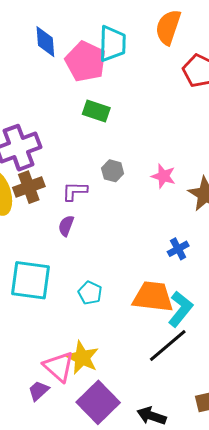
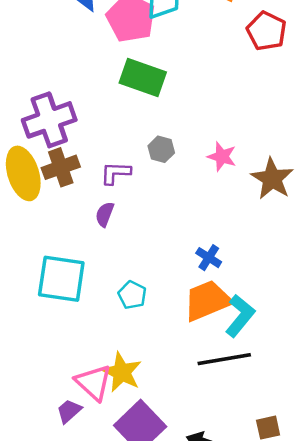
green rectangle: (96, 111) -> (143, 78), size x1.4
blue cross: (178, 249) -> (209, 258), moved, turned -30
orange trapezoid: (153, 297) -> (207, 301), turned -30
black line: (168, 345) -> (224, 359), turned 30

